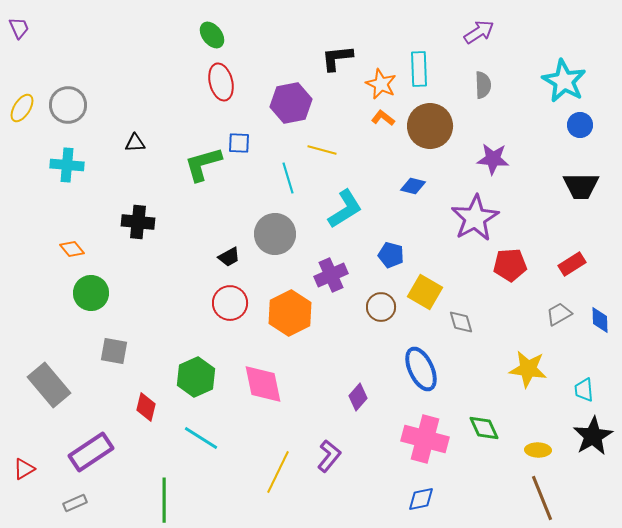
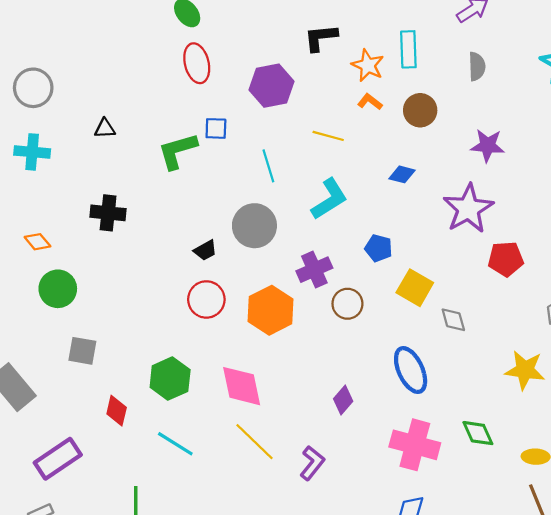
brown circle: (430, 126) -> (420, 110), size x0.7
yellow line: (322, 150) -> (328, 136), moved
brown circle: (381, 307) -> (347, 304), moved
yellow line: (278, 472) -> (254, 442), moved, turned -72

